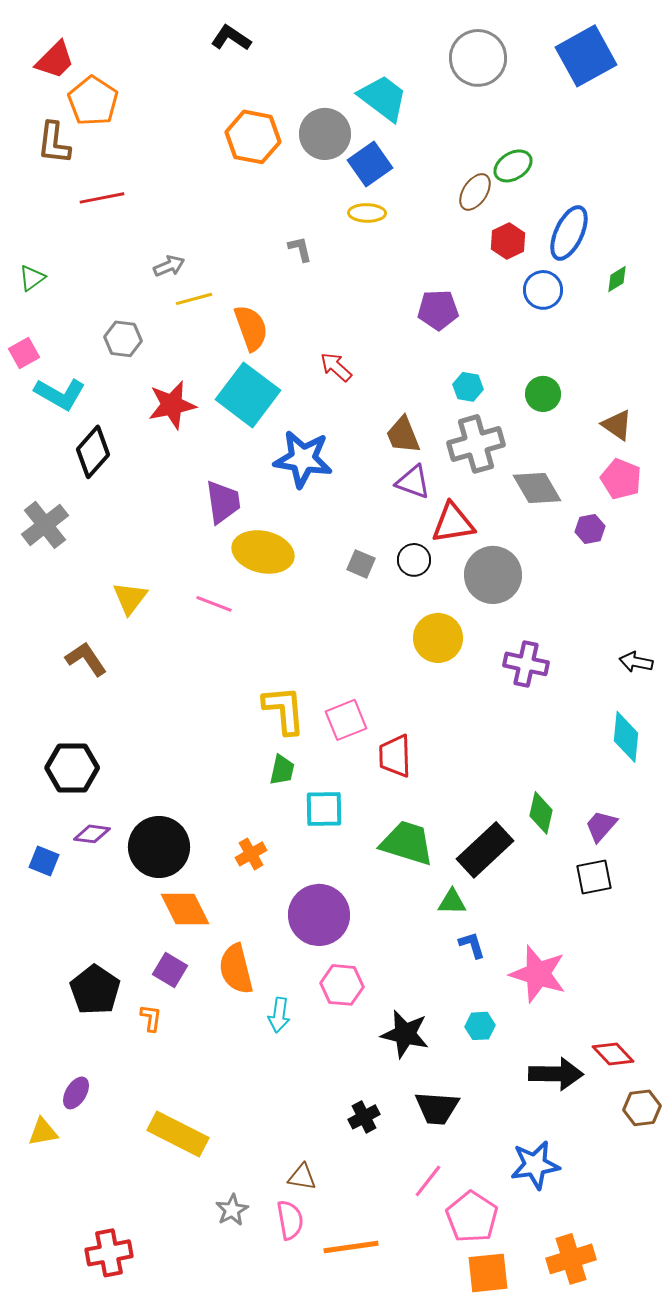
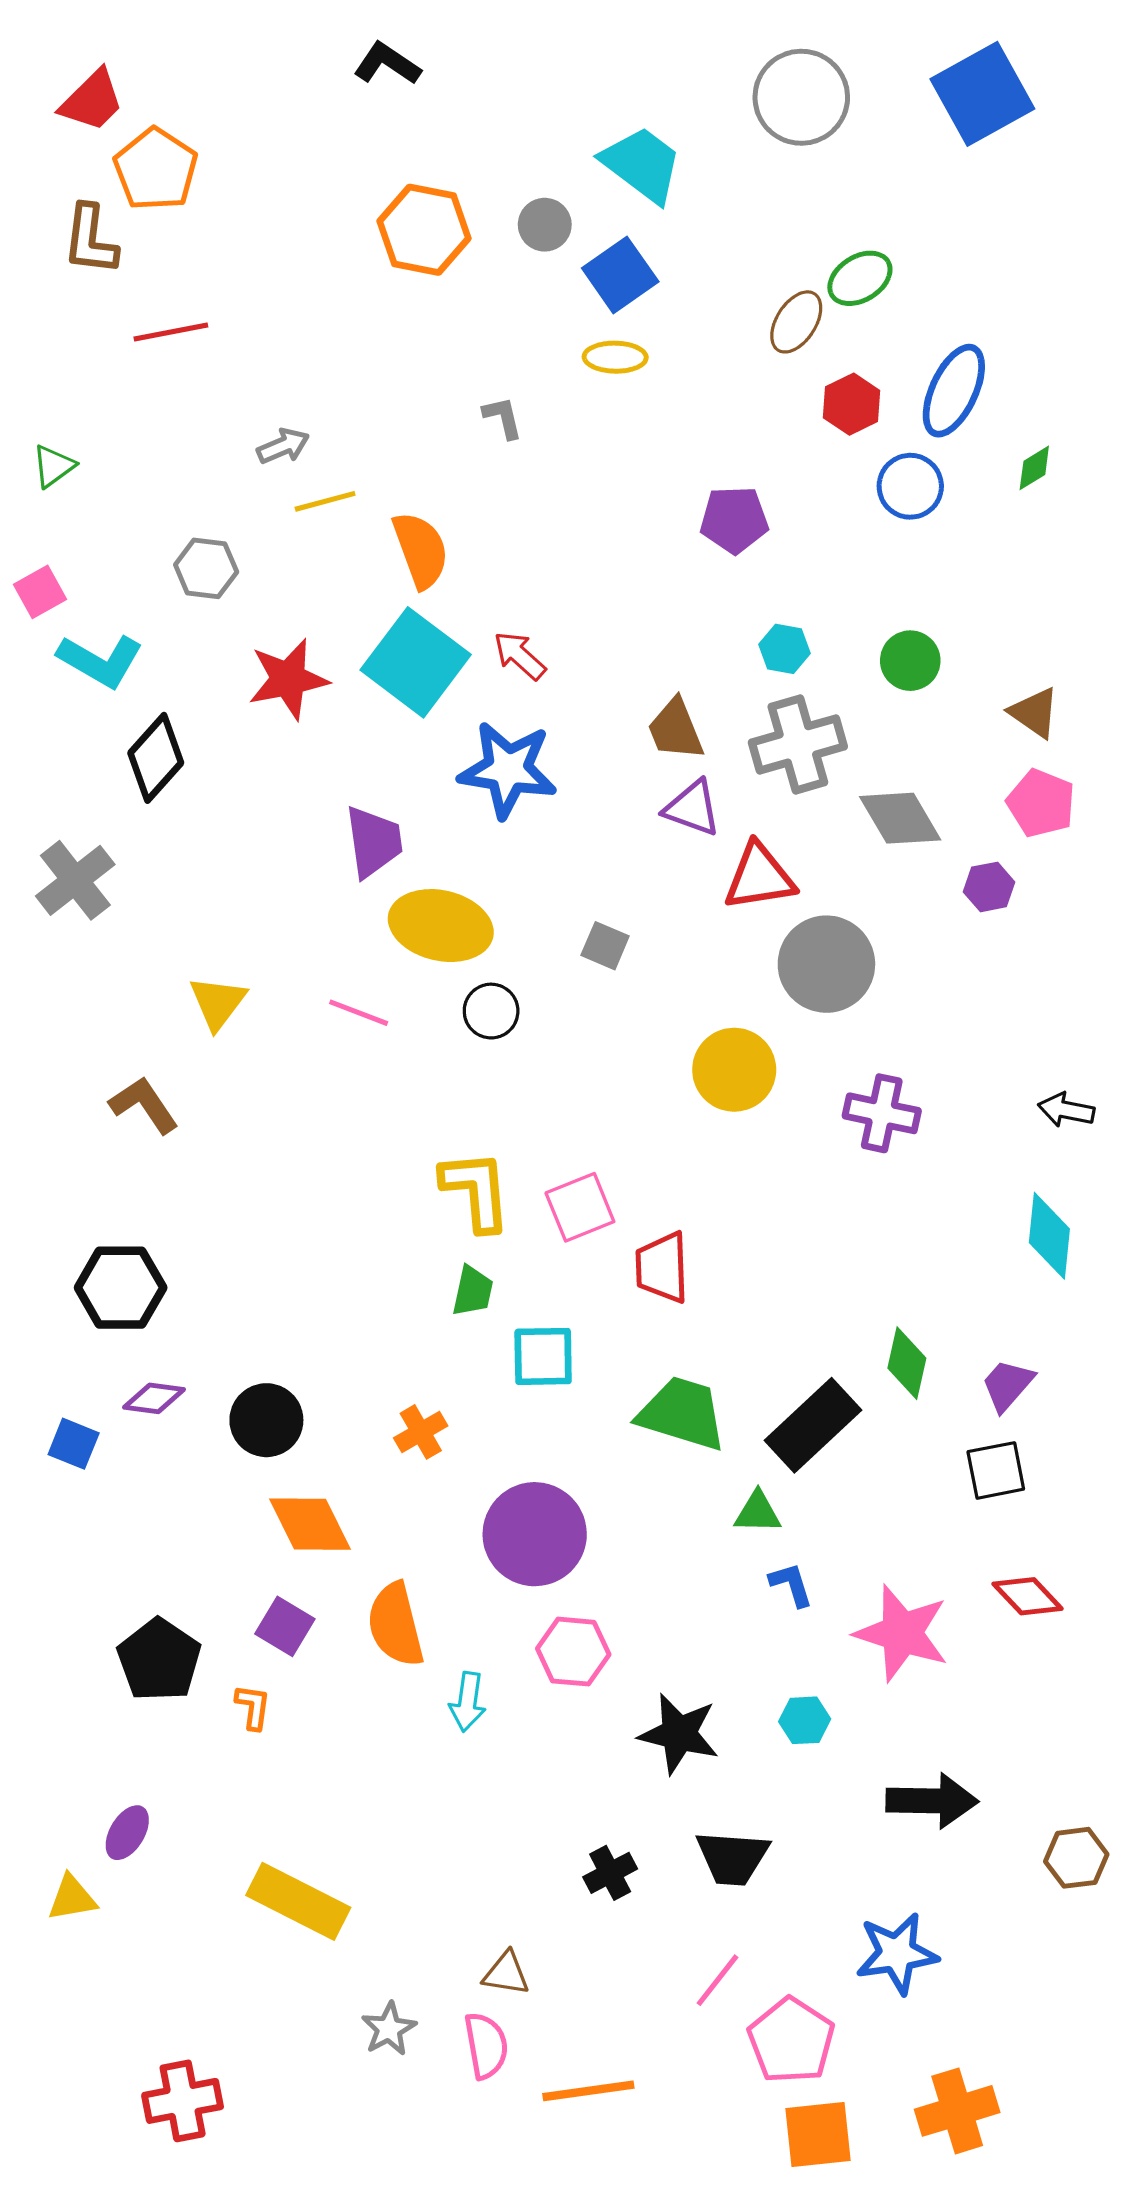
gray circle: (325, 134) -> (545, 225), size x0.6
red arrow: (336, 367) -> (520, 656), moved
black circle: (414, 560) -> (491, 1011), moved
black circle: (159, 847) -> (266, 1420), size x0.7
red diamond: (613, 1054) -> (1028, 1596), moved

